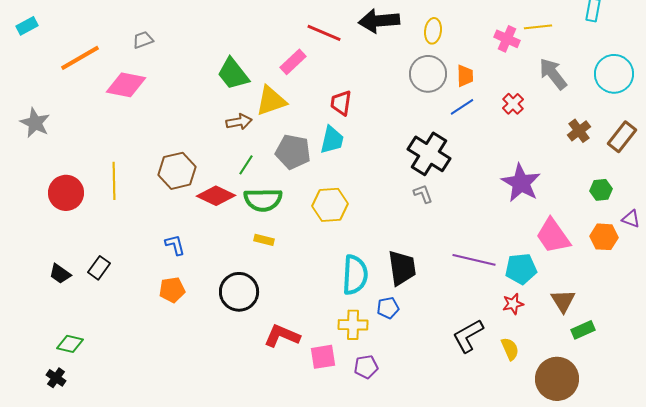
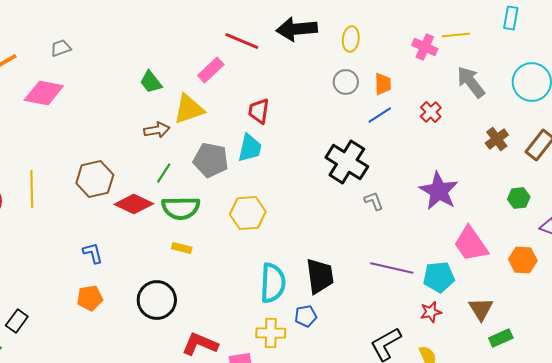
green trapezoid: (233, 74) -> (151, 82), size x0.7
gray circle: (428, 74) -> (346, 82), size x0.7
gray L-shape: (423, 194) -> (374, 201), moved
orange hexagon: (604, 237) -> (523, 260), moved
black rectangle: (99, 268) -> (17, 321), moved

